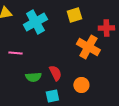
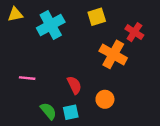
red cross: (106, 28) -> (134, 32), turned 35
pink line: (15, 53) -> (27, 78), moved
green semicircle: (33, 77) -> (48, 111), moved, turned -126

